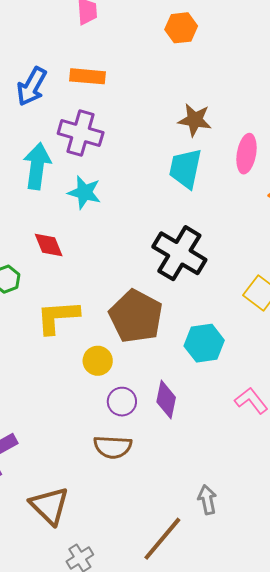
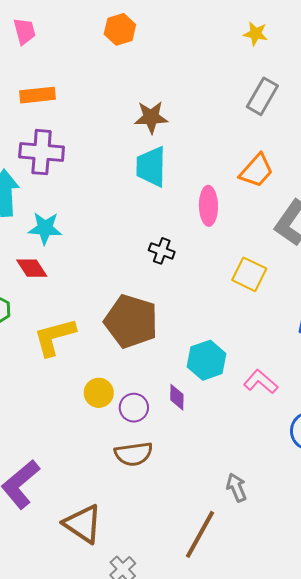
pink ellipse: (246, 154) -> (208, 206), moved
cyan star: (84, 192) -> (45, 228), moved
black cross: (179, 253) -> (162, 251), size x0.5
cyan hexagon: (204, 343) -> (207, 360), moved
yellow circle: (98, 361) -> (99, 393), moved
purple diamond: (166, 400) -> (177, 397), size x0.7

